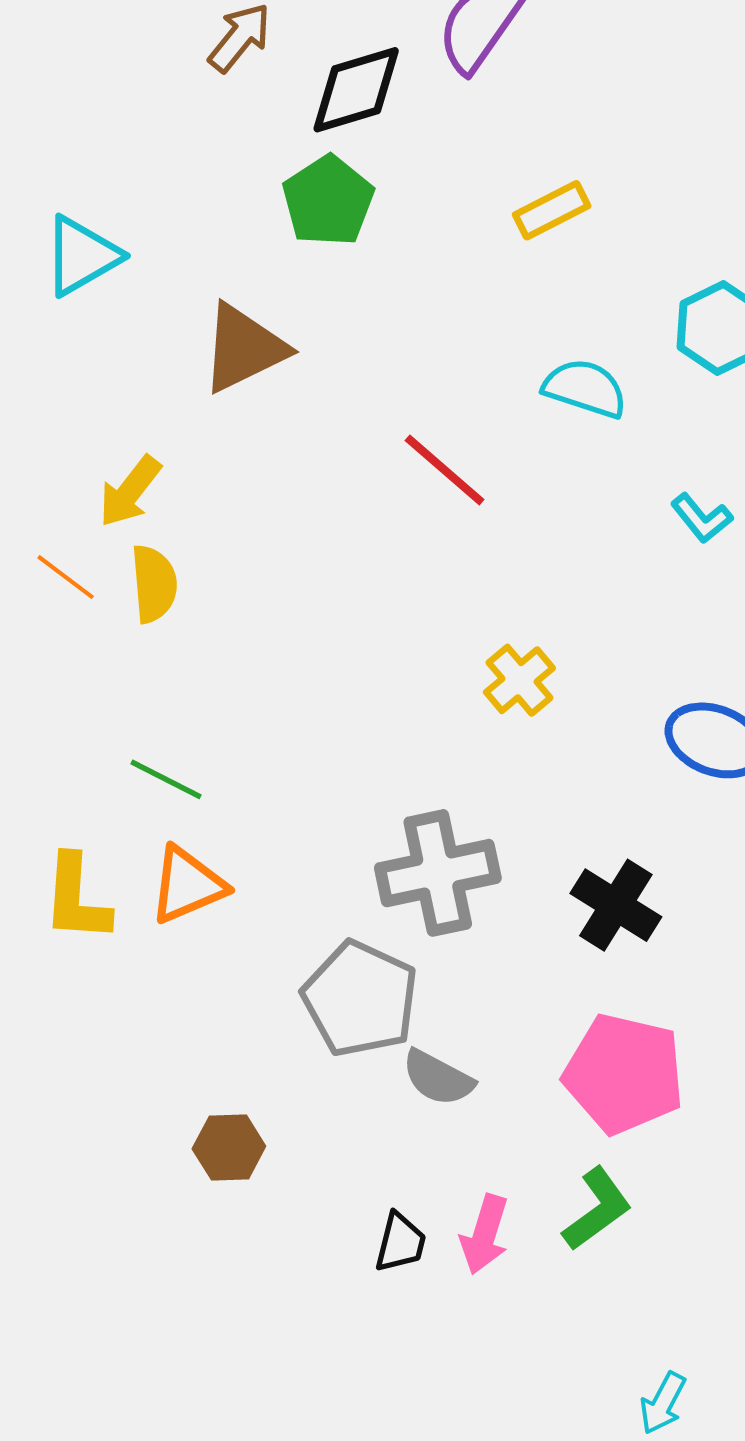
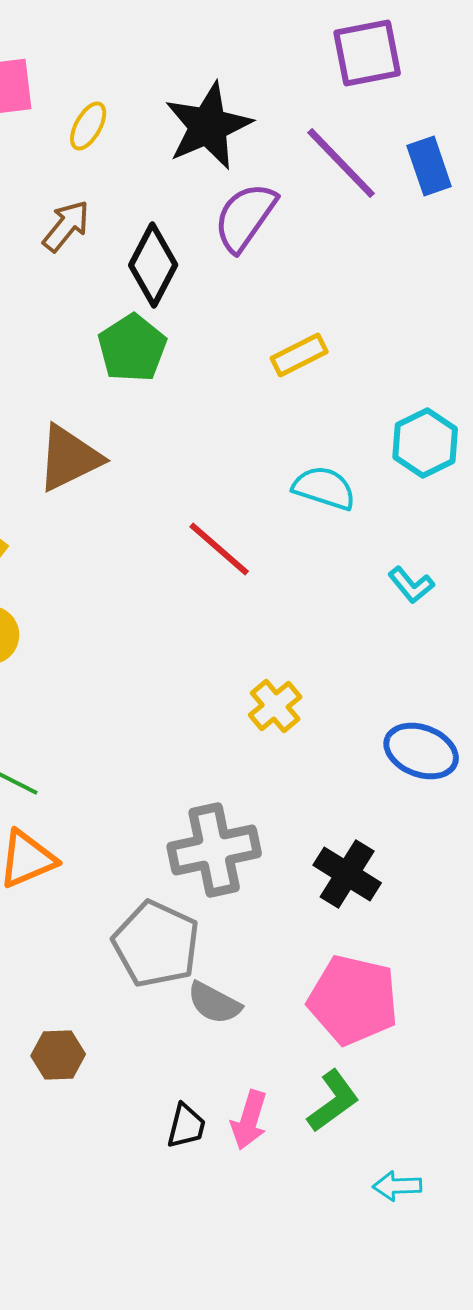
black diamond: (356, 90) -> (153, 265), turned -46
cyan arrow: (663, 1403) -> (397, 1186), moved, turned 60

